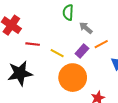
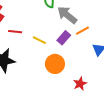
gray arrow: (86, 28) -> (67, 15), size x1.5
orange circle: (73, 78) -> (55, 64), size x0.7

